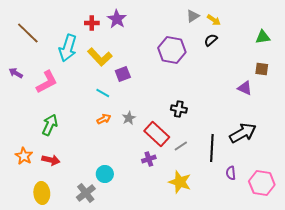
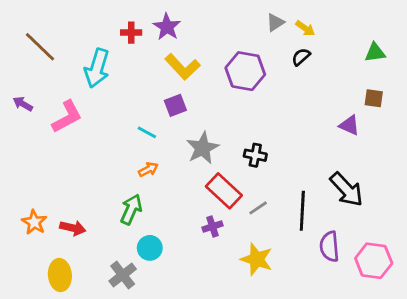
yellow L-shape: (100, 57) -> (183, 67), moved
gray star: (129, 118) -> (203, 148), moved, size x1.6
green arrow: (50, 125) -> (131, 209), moved
black arrow: (243, 133) -> (347, 189), turned 76
purple semicircle: (231, 173) -> (329, 246), size x1.5

